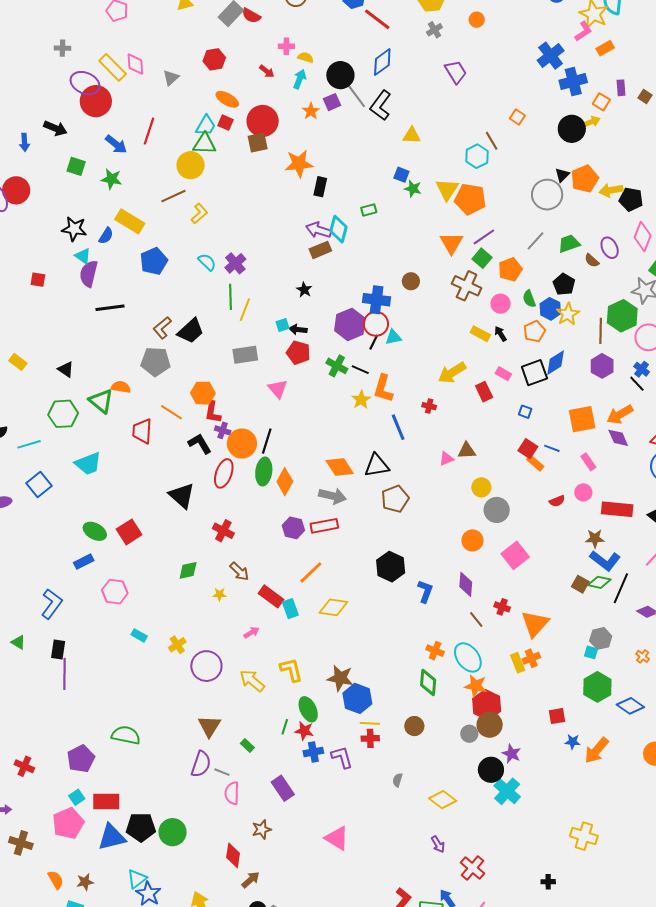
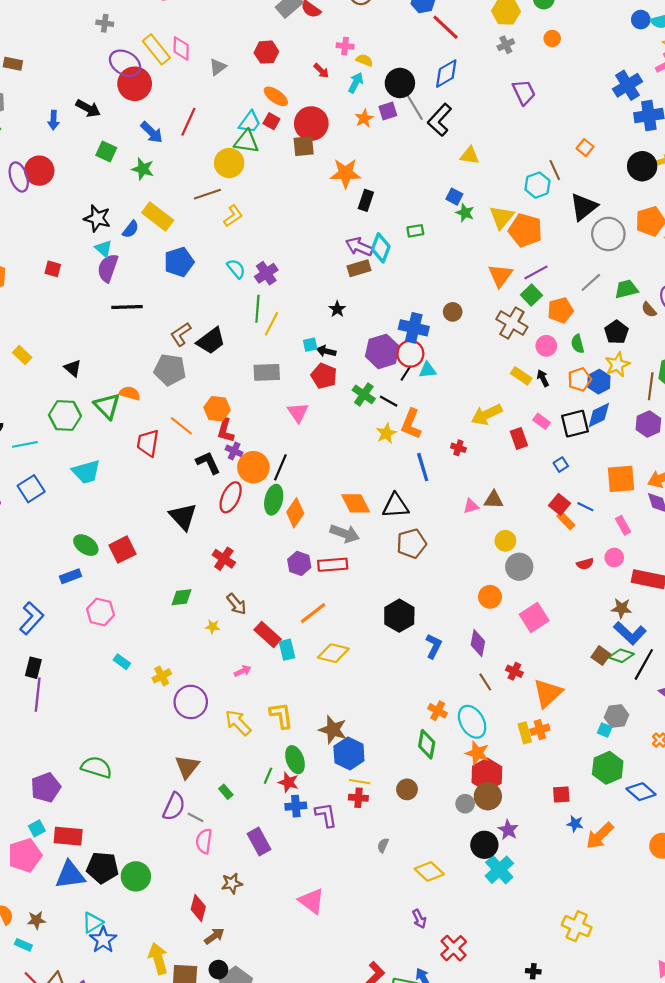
black triangle: (562, 175) -> (584, 207), moved, size x1.8
blue hexagon: (550, 309) -> (599, 382), moved
blue square: (525, 412) -> (561, 465), turned 32

